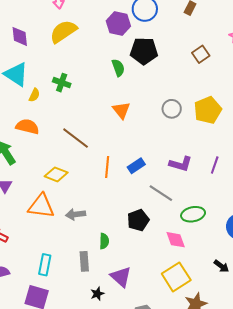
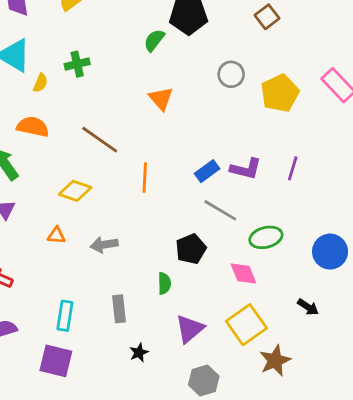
green semicircle: (118, 68) -> (154, 40), turned -120
green cross: (62, 83) -> (77, 64), turned -30
gray circle: (172, 109) -> (231, 74), moved
blue rectangle: (136, 166) -> (207, 171), moved
orange triangle: (41, 206) -> (56, 235), size x0.5
green semicircle: (104, 241) -> (164, 283), moved
purple triangle: (121, 277) -> (190, 329), moved, turned 40

